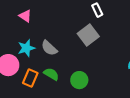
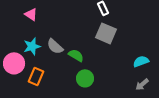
gray square: (88, 35) -> (106, 33), moved, turned -30
green semicircle: (51, 74) -> (76, 55), moved

